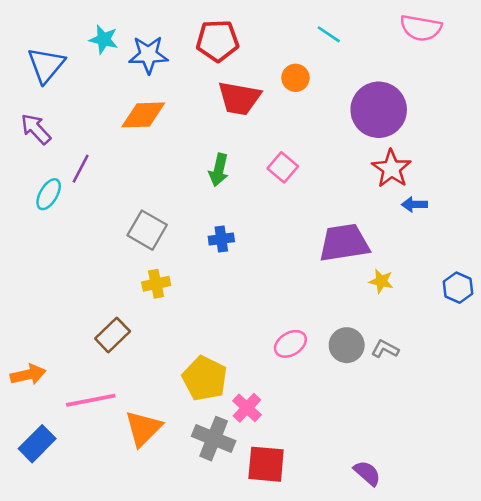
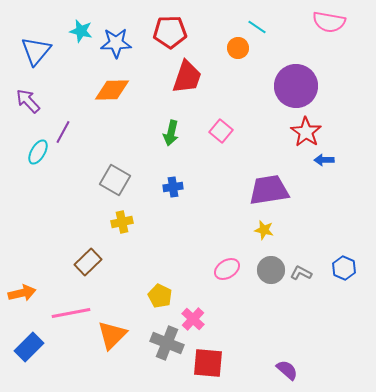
orange circle: (296, 78) -> (238, 48), moved
red trapezoid: (239, 98) -> (187, 77), turned -81
yellow star: (381, 281) -> (264, 230), moved
blue hexagon: (458, 288) -> (344, 268), moved
yellow pentagon: (205, 378) -> (160, 296), size x0.7

